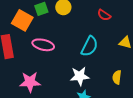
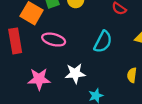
white star: (80, 76) -> (75, 73), moved

